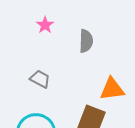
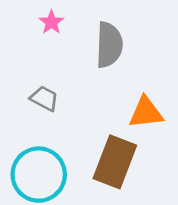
gray semicircle: (86, 41) -> (109, 45), size x1.4

